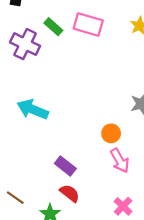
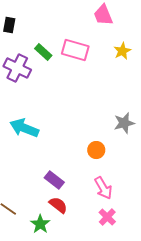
pink arrow: (120, 161) -> (103, 188), moved

